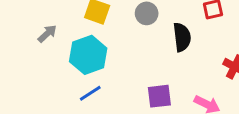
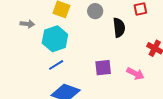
gray arrow: (47, 34) -> (27, 24), turned 48

